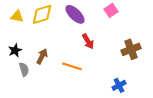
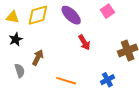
black star: (15, 50) -> (16, 39), moved
orange line: (72, 66) -> (66, 81), moved
blue cross: (119, 85) -> (107, 80), moved

